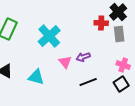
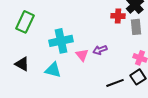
cyan cross: (49, 36) -> (61, 41), moved, turned 30
black line: (88, 82) -> (115, 83), moved

